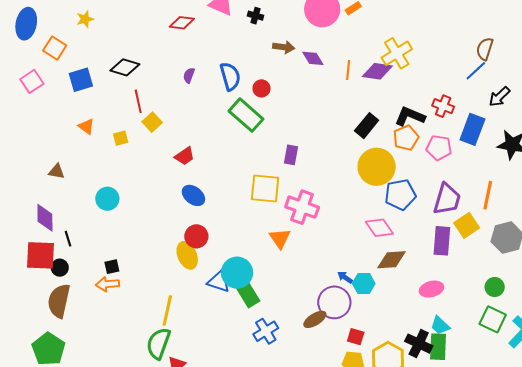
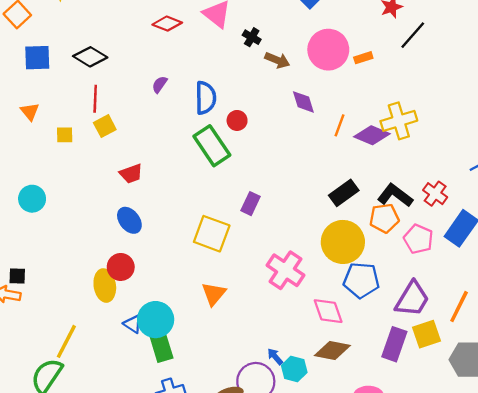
brown arrow: (284, 47) -> (277, 60), moved
pink cross: (302, 207) -> (286, 270), moved
blue triangle: (219, 281) -> (133, 324), size x0.7

